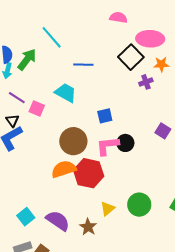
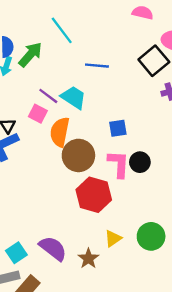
purple line: (17, 98) -> (48, 96), moved
pink L-shape: (108, 146) -> (119, 164), turned 95
orange semicircle: (64, 169) -> (60, 132), moved, turned -65
cyan square: (26, 217) -> (16, 253), moved

